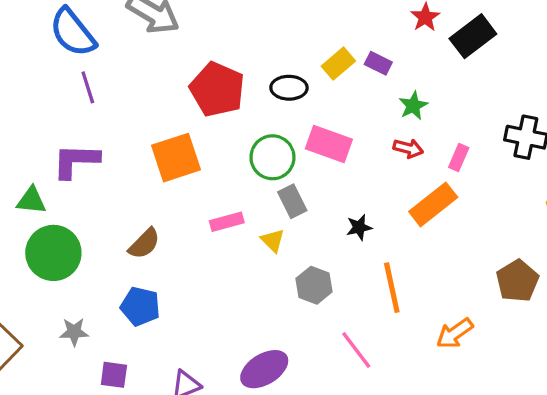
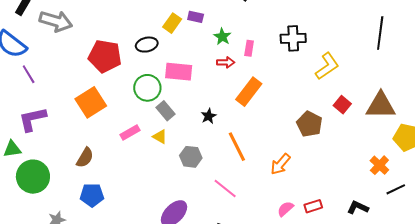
pink rectangle: (459, 158) -> (249, 48), moved

